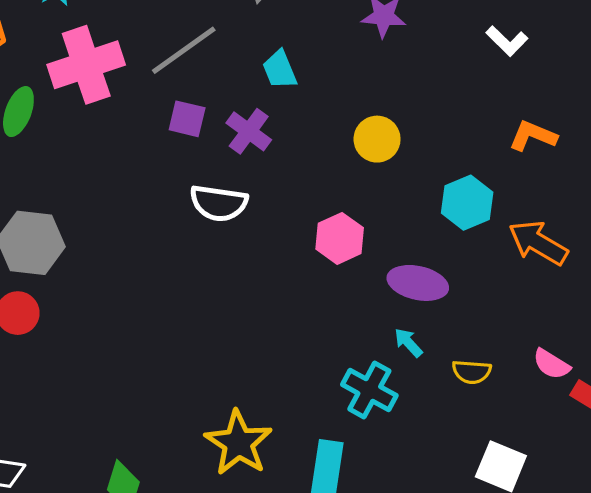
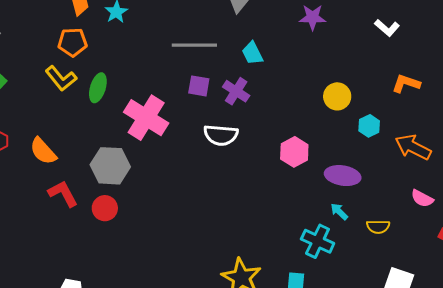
gray line: (184, 50) -> (194, 45), turned 39
pink cross: (86, 65) -> (146, 118), moved, turned -36
yellow circle: (377, 139) -> (337, 96), moved
cyan hexagon: (467, 203) -> (369, 126), size x0.7
pink semicircle: (551, 364) -> (422, 198), moved

